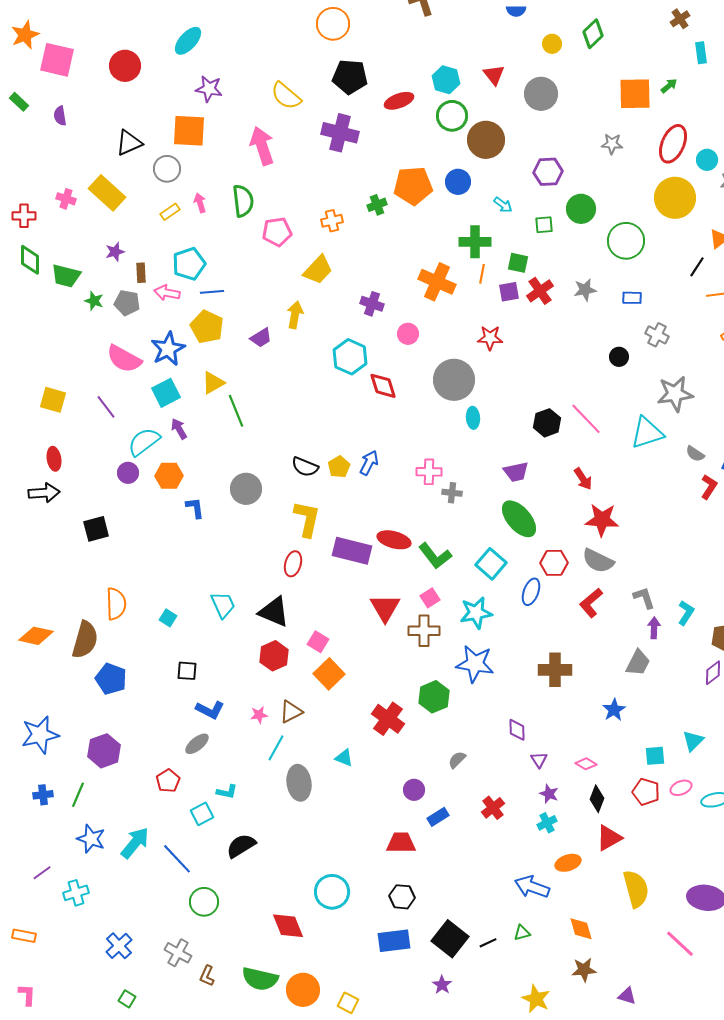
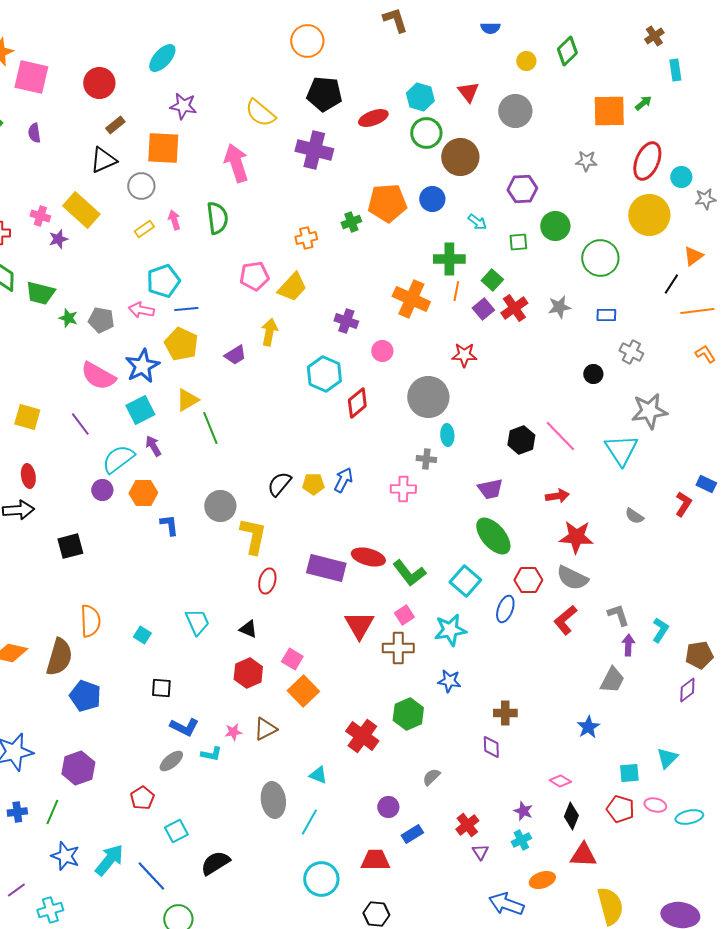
pink pentagon: (277, 232) -> (254, 276), moved
purple star: (115, 252) -> (58, 239), moved
green square: (518, 263) -> (492, 280), turned 30
brown rectangle: (141, 273) -> (115, 125), moved, turned 54
purple square: (509, 292) -> (483, 309), turned -30
red diamond: (383, 386) -> (357, 403), turned 68
cyan triangle: (647, 433) -> (621, 450), turned -45
gray semicircle: (695, 454) -> (634, 516), moved
black semicircle: (305, 467) -> (279, 484), turned 108
yellow pentagon: (339, 467) -> (313, 484), turned 30
red arrow: (583, 479) -> (557, 496), turned -65
gray cross: (452, 493) -> (426, 459), moved
yellow L-shape: (307, 519) -> (253, 536), moved
black triangle: (274, 612) -> (248, 629), size x0.6
blue star: (475, 664) -> (449, 681), size x0.6
brown cross: (555, 670) -> (505, 713), moved, size x0.7
cyan line: (276, 748) -> (309, 822), moved
purple triangle: (539, 760) -> (480, 852), moved
pink ellipse: (681, 788) -> (655, 805), turned 35
cyan L-shape: (227, 792) -> (211, 754), moved
red triangle: (609, 838) -> (583, 855), turned 32
cyan circle: (332, 892) -> (321, 879), moved

